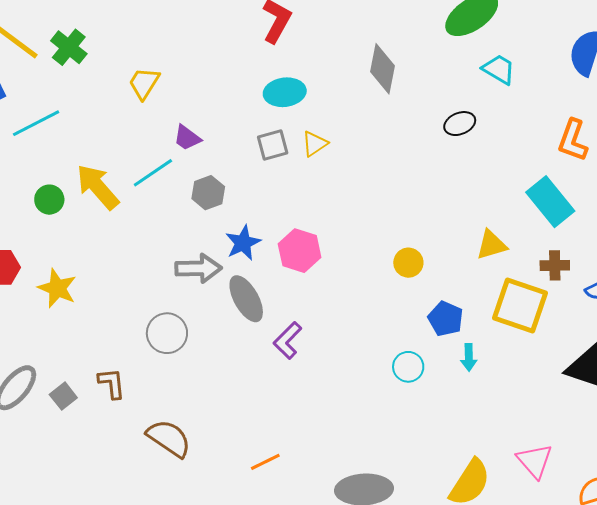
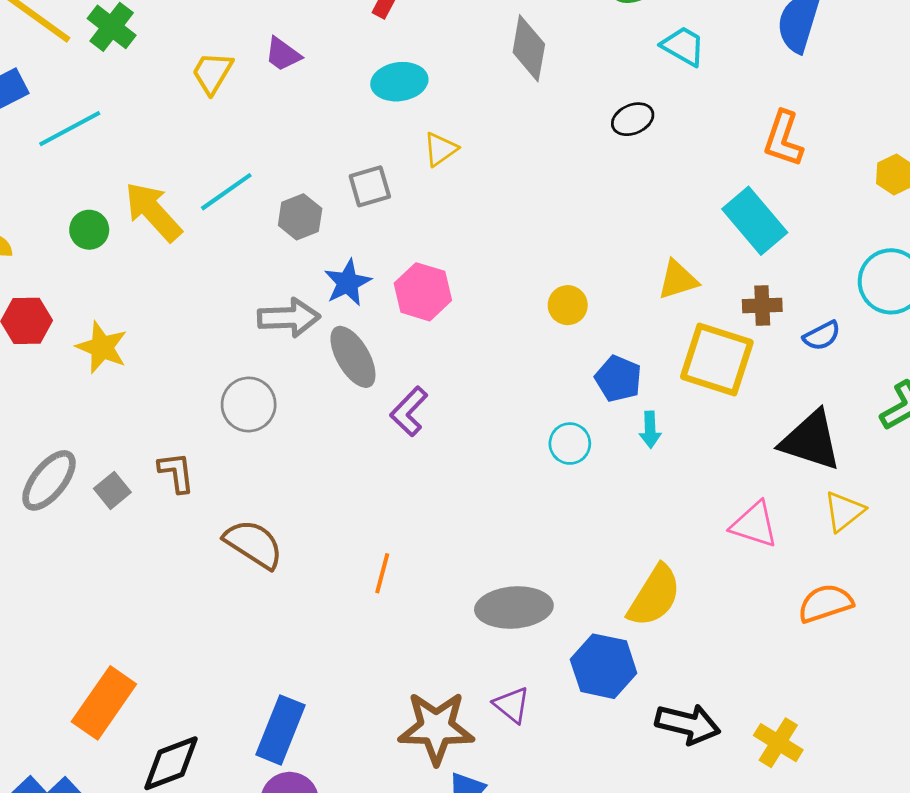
purple trapezoid: (187, 138) -> (283, 54), moved
gray square: (273, 145) -> (370, 186), moved
pink triangle: (535, 461) -> (754, 525), moved, turned -30
orange line: (265, 462) -> (382, 573), turned -48

